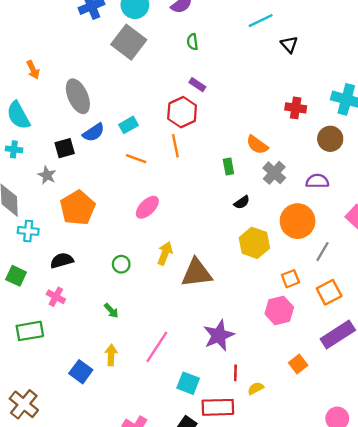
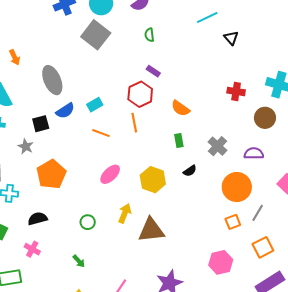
orange semicircle: (257, 145) -> (180, 108), moved
yellow hexagon: (254, 243) -> (153, 180), moved
orange square: (290, 279) -> (233, 222), moved

